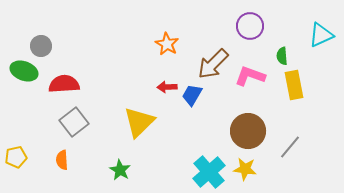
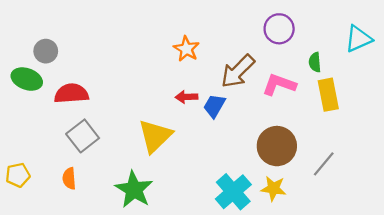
green star: (120, 170) -> (134, 190), size x1.6

